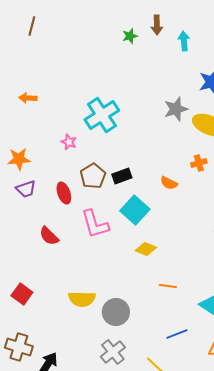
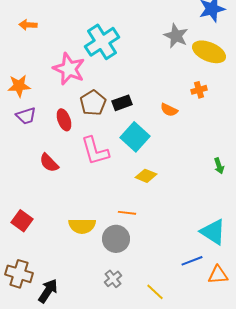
gray star: (176, 109) -> (176, 36), turned -30
pink star: (69, 142) -> (69, 69), size x2.0
orange line: (168, 286) -> (127, 213), moved
blue line: (177, 334) -> (192, 261), moved
gray cross: (113, 352) -> (113, 279), size x0.7

